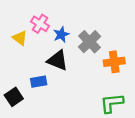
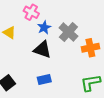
pink cross: (40, 24) -> (31, 12), moved
blue rectangle: (39, 82) -> (44, 80), moved

